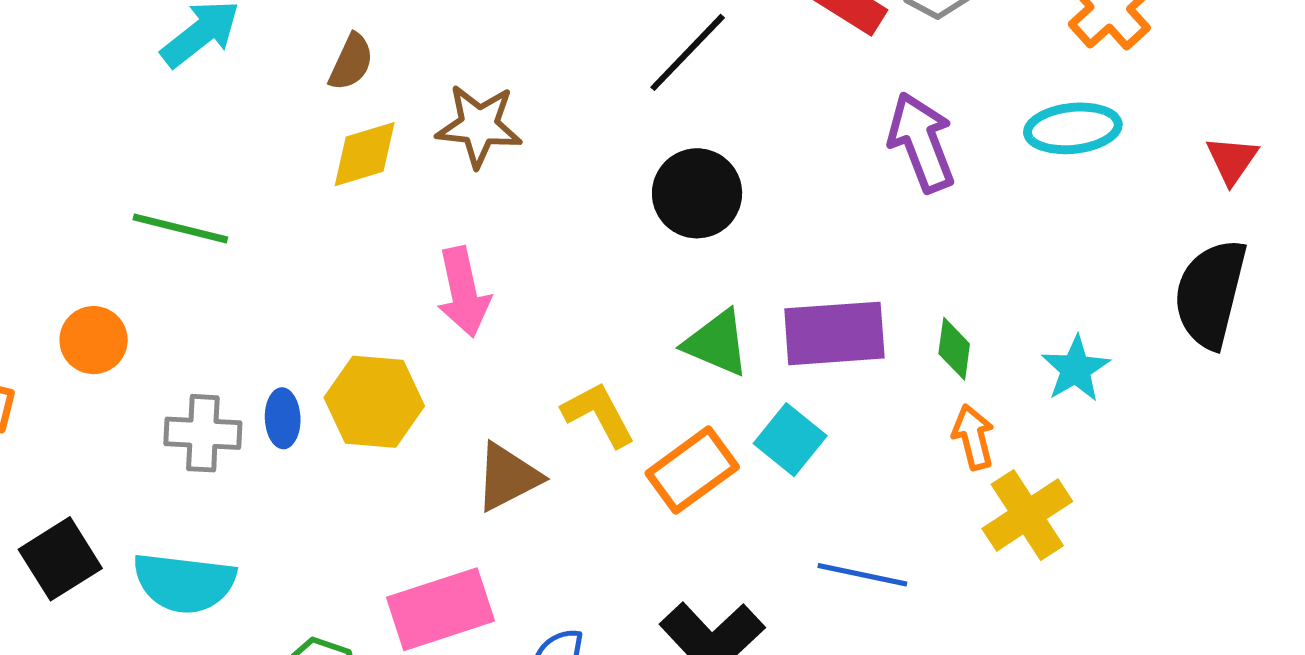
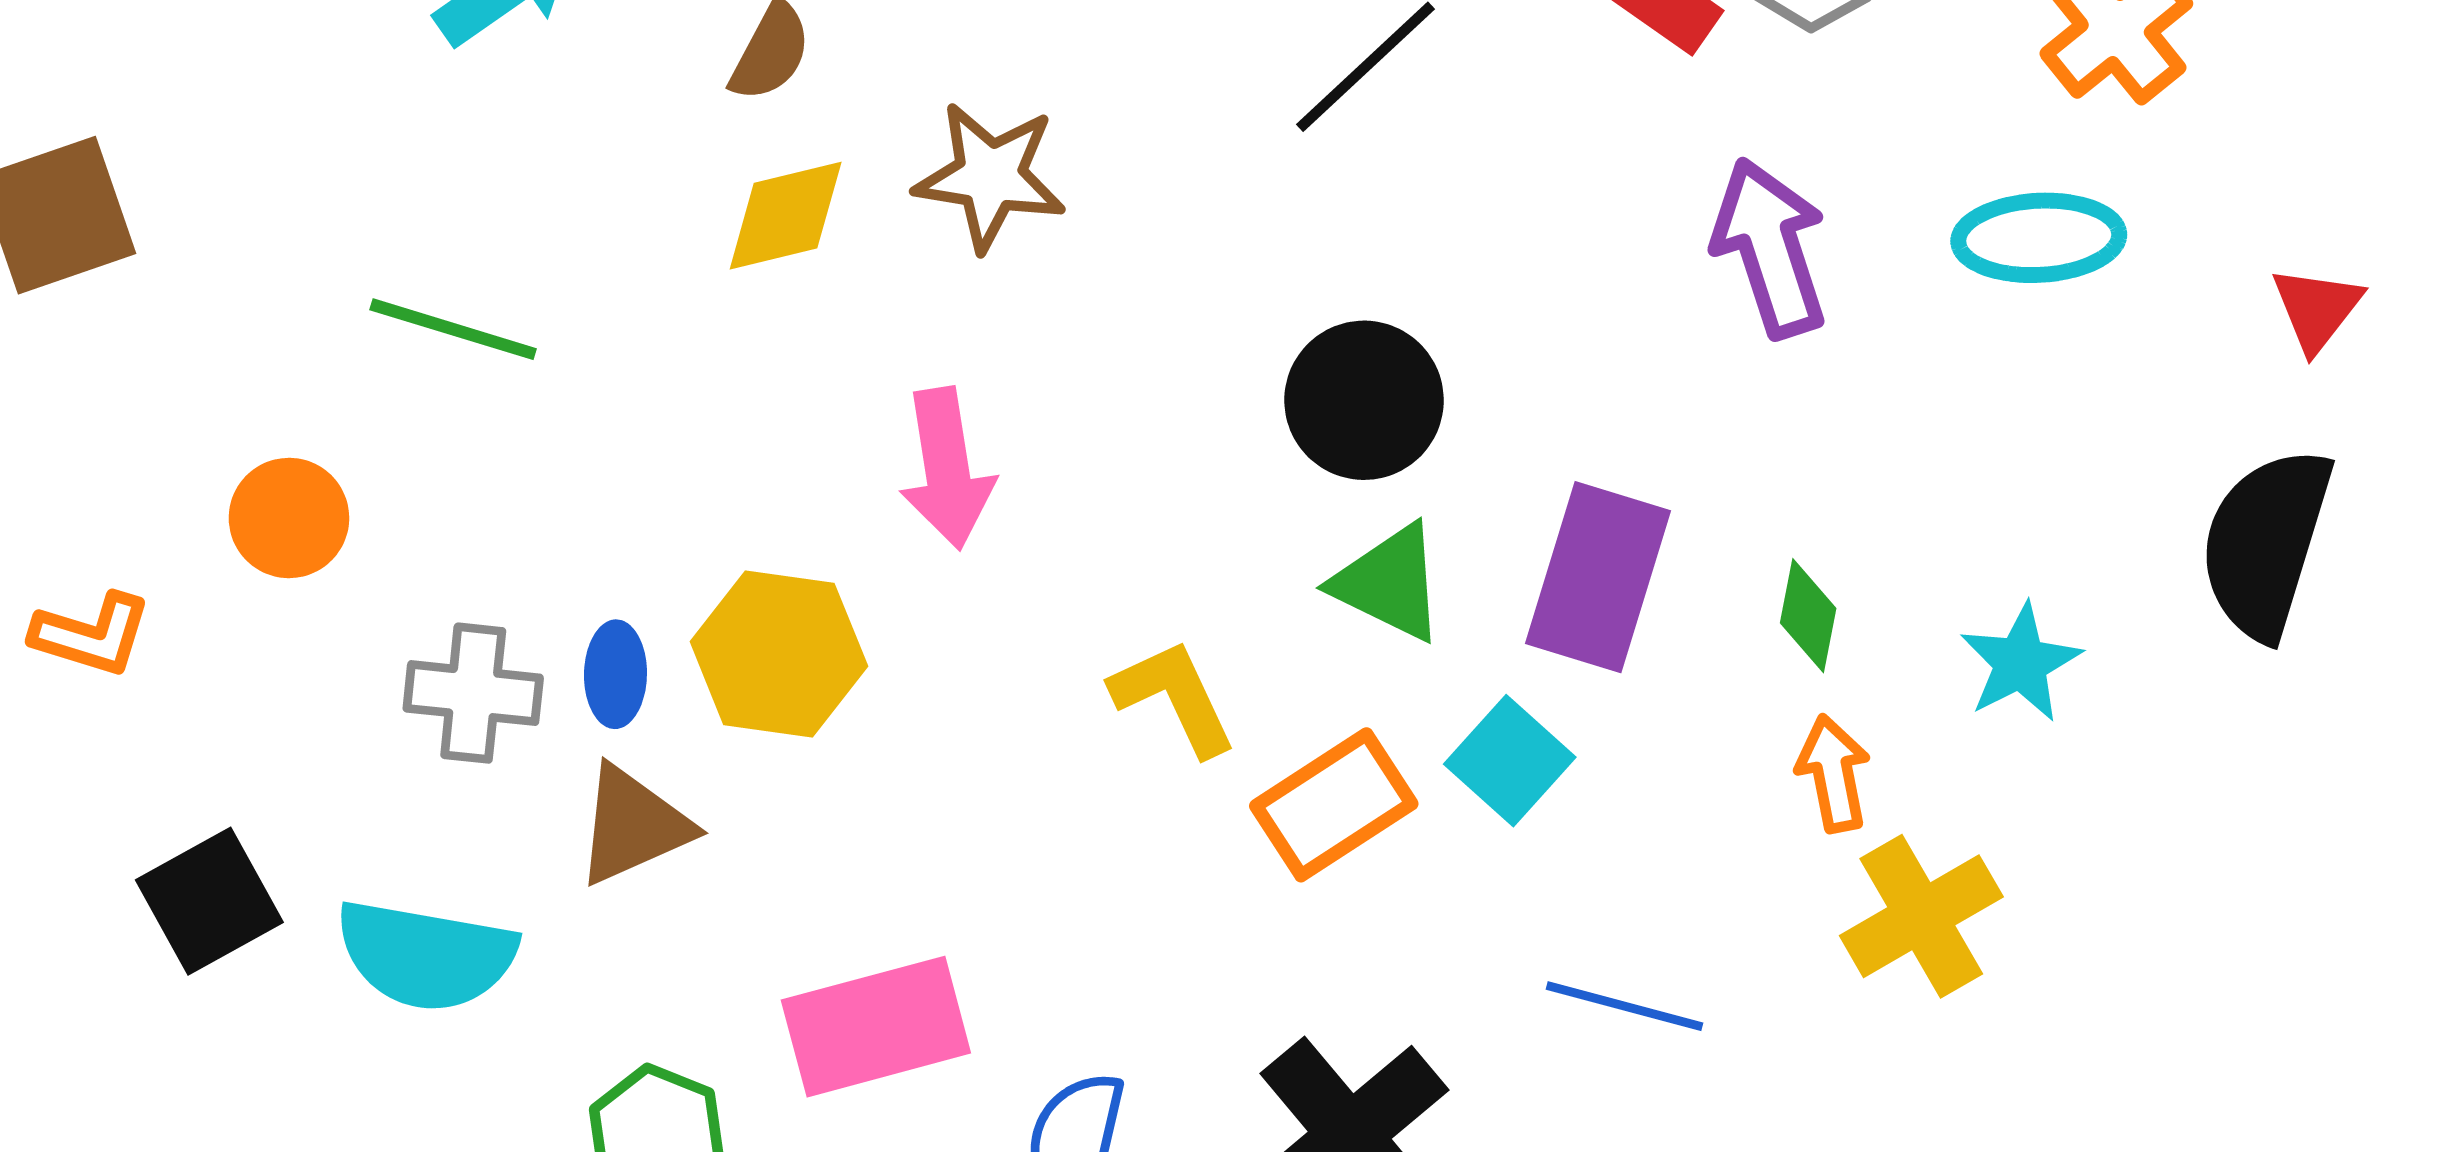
black circle: (697, 193) -> (1364, 400), moved
purple rectangle: (834, 333) -> (1598, 577), turned -72
brown triangle: (508, 477) -> (633, 825), moved

